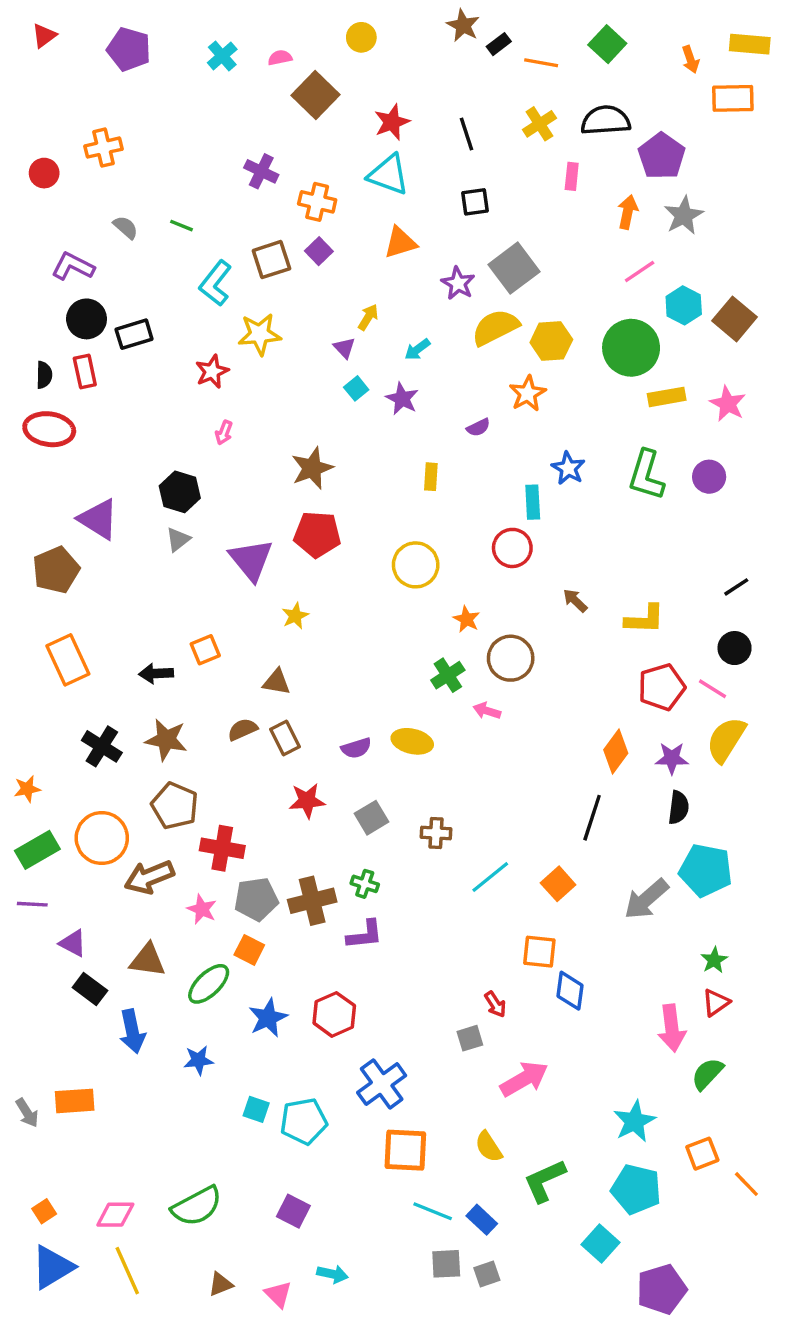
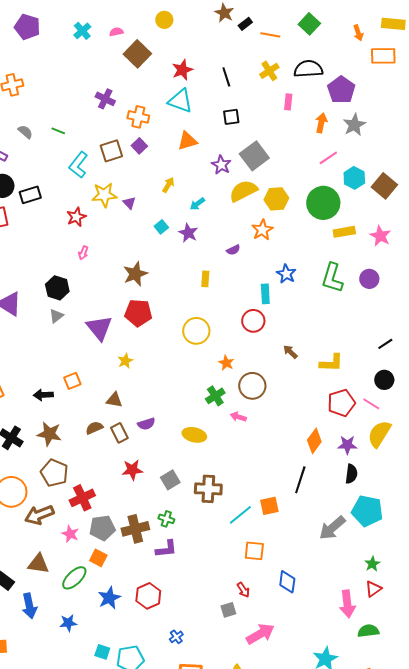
purple triangle: (344, 348) -> (129, 203), moved
purple semicircle: (356, 748) -> (146, 424), moved
brown cross: (436, 833) -> (208, 489), size x1.5
red cross: (222, 848) -> (82, 498), turned -35
orange square: (558, 884) -> (269, 506), moved, turned 30
orange square: (539, 952) -> (254, 551), moved
green semicircle: (707, 1074) -> (368, 631), turned 40
blue cross: (382, 1084) -> (176, 637), size x0.5

